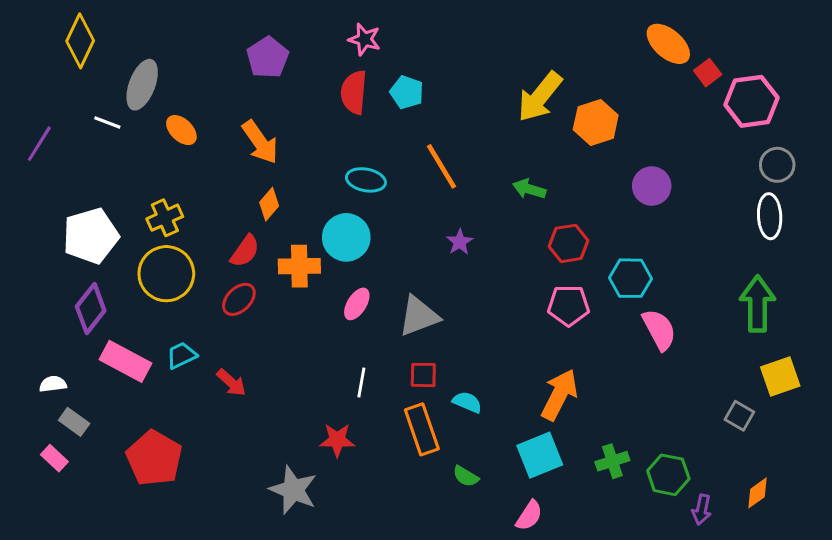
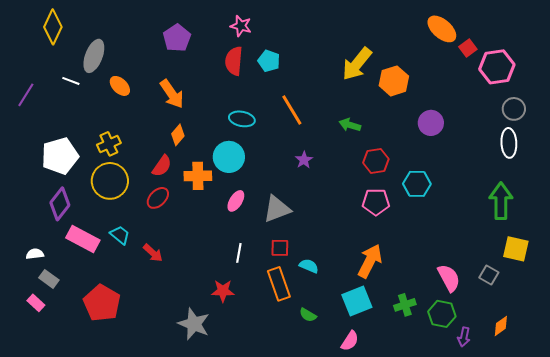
pink semicircle: (659, 330) -> (449, 278), moved
cyan trapezoid: (181, 355) -> (120, 235), turned 65
yellow square: (780, 376) -> (516, 249), turned 32

